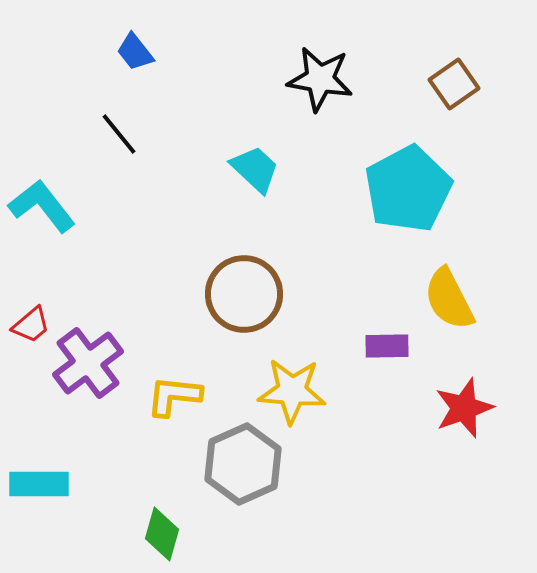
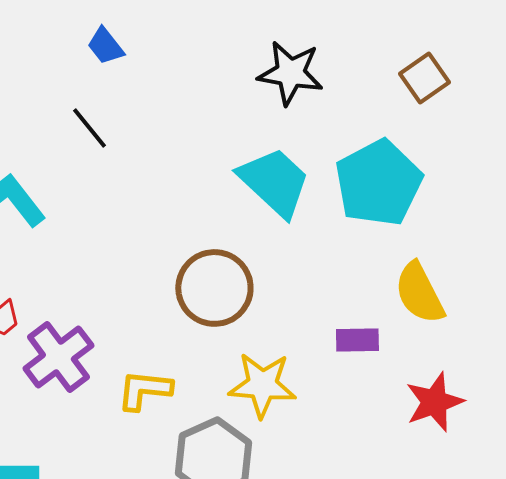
cyan trapezoid: (255, 169) -> (274, 182), moved, size x1.5

